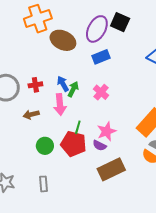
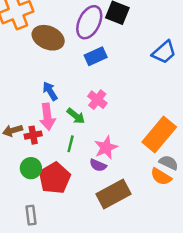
red cross: (35, 85) -> (33, 135), moved
green arrow: (73, 89) -> (76, 116), moved, turned 105
red pentagon: (73, 144) -> (55, 178), moved, turned 30

